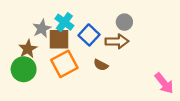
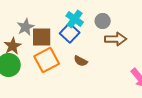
cyan cross: (64, 22) -> (75, 19), moved
brown arrow: (117, 41) -> (116, 39), moved

